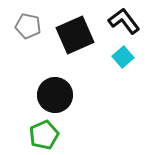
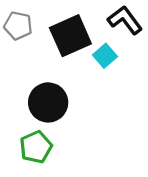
cyan square: (123, 57) -> (105, 56), moved

